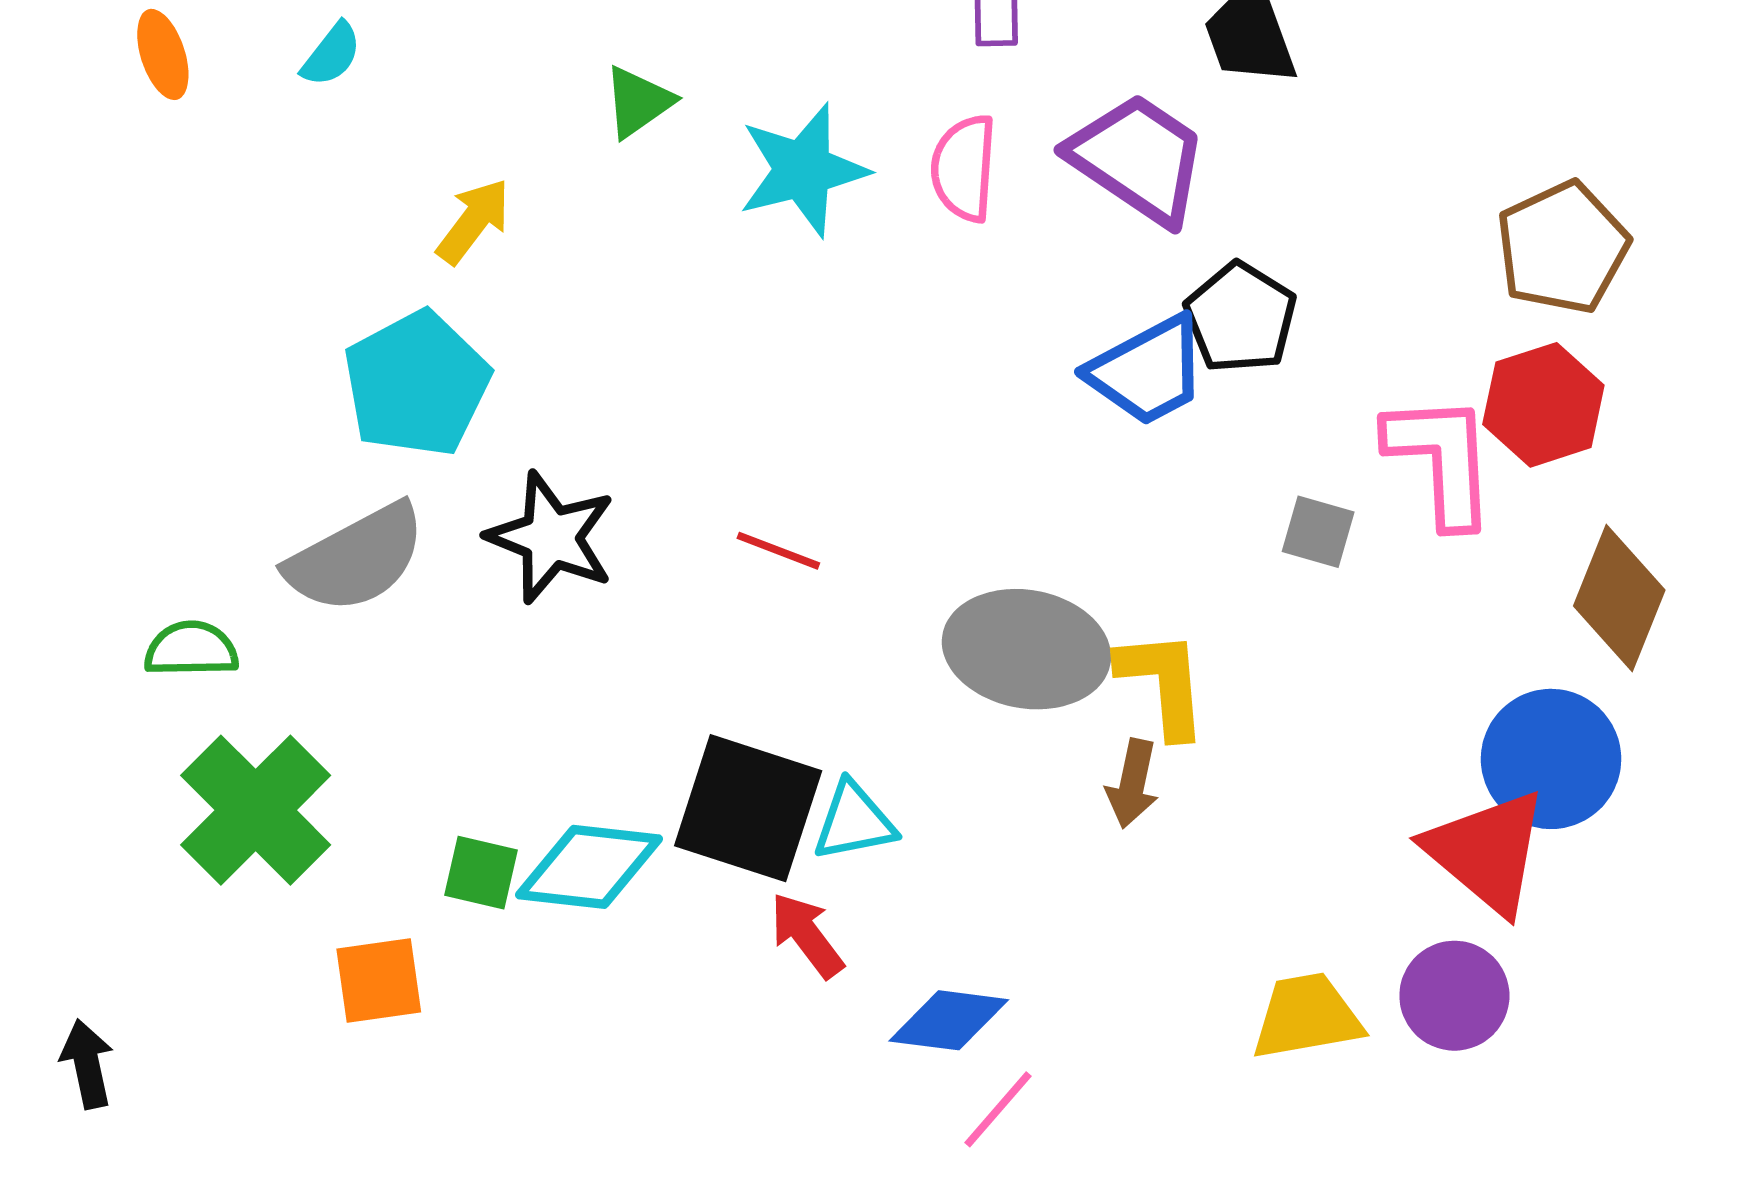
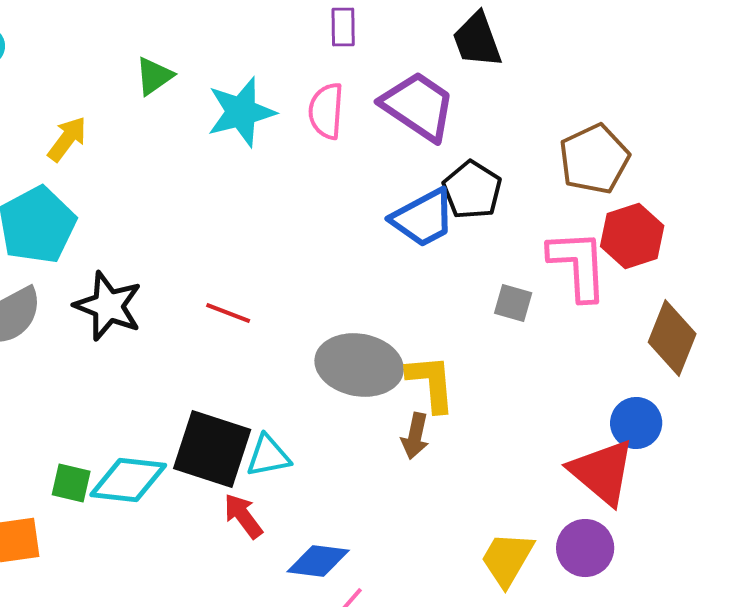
brown pentagon: (1562, 248) -> (594, 159), moved
blue circle: (1551, 759) -> (636, 423), size x0.7
yellow trapezoid: (1307, 1017) -> (507, 559), turned -50

